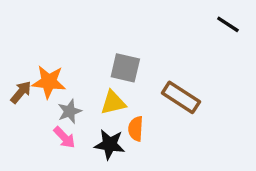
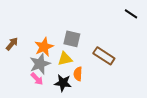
orange star: (49, 82) -> (44, 47), moved, turned -30
brown arrow: (21, 92) -> (12, 44), moved
gray star: (70, 111) -> (40, 64), size x1.5

